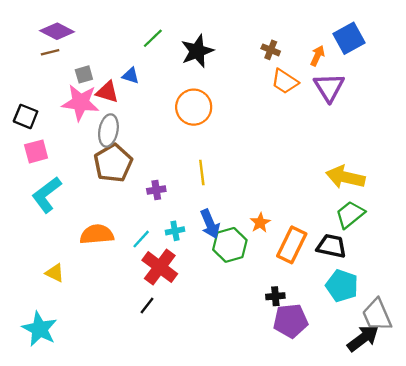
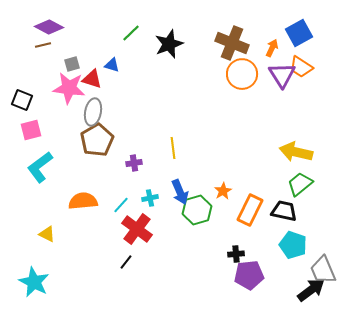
brown cross: (271, 50) -> (232, 43), size x2.0
orange trapezoid: (285, 81) -> (301, 67), moved
orange circle: (194, 107) -> (242, 74), moved

